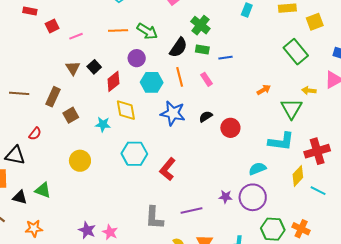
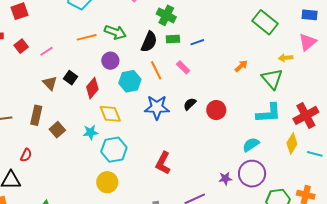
cyan hexagon: (134, 154) -> (114, 150), moved
yellow circle: (80, 161) -> (107, 182), moved

